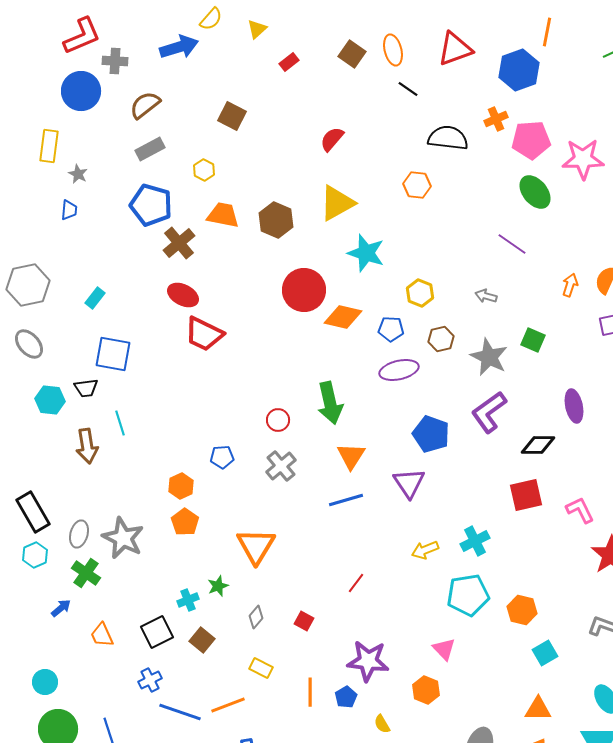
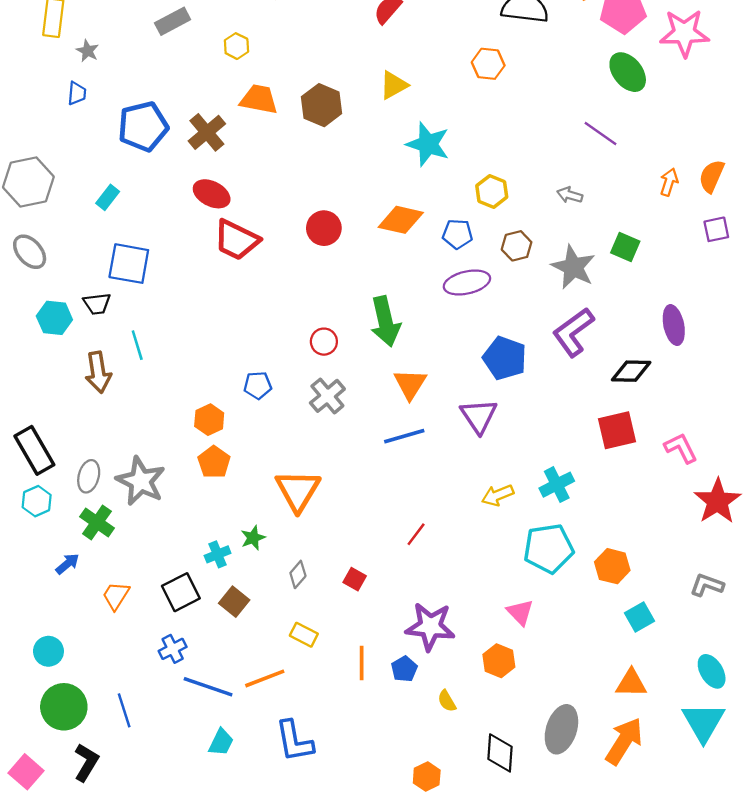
yellow triangle: (337, 203) -> (394, 85), size x0.7
blue pentagon: (151, 205) -> (143, 126), moved, turned -30
red circle: (304, 290) -> (324, 228), moved, size x0.7
orange trapezoid: (102, 635) -> (116, 596), turned 56

